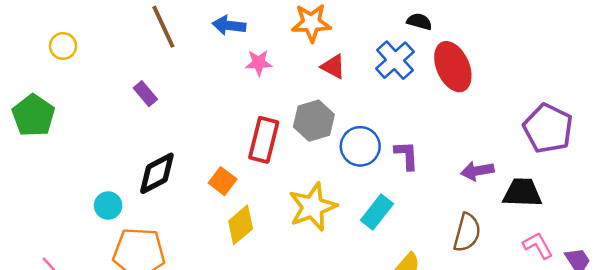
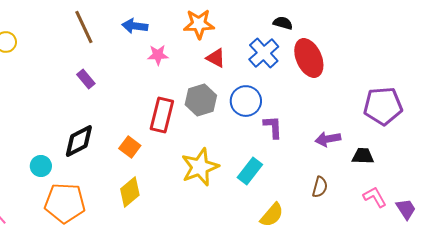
purple rectangle: (145, 94) -> (86, 79), moved
purple pentagon: (548, 128) -> (383, 106), turned -30
blue circle: (360, 146) -> (246, 101), moved
black trapezoid: (522, 193) -> (363, 156), size x0.7
yellow diamond: (241, 225) -> (130, 192), moved
brown semicircle: (467, 233) -> (320, 187), size x0.7

